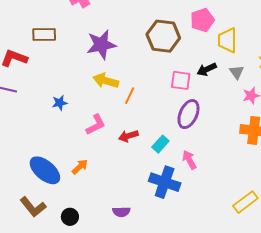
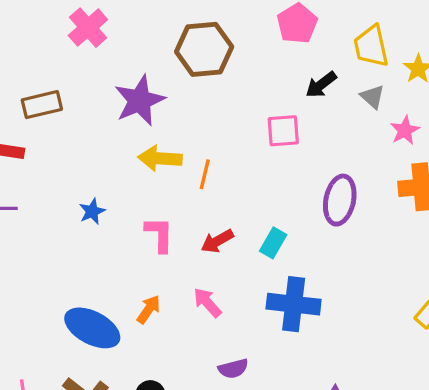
brown hexagon: (163, 36) -> (204, 49), moved
yellow trapezoid: (228, 40) -> (371, 46), moved
black arrow: (207, 69) -> (321, 85), moved
purple ellipse: (188, 114) -> (340, 200), moved
pink L-shape: (96, 125) -> (159, 234), turned -50
pink arrow: (189, 160) -> (207, 303), moved

